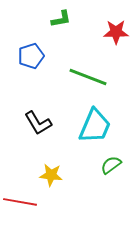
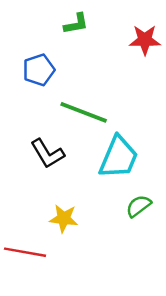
green line: (88, 77) -> (84, 112), moved

